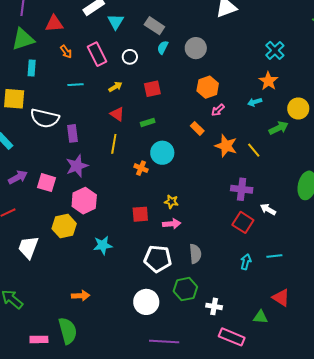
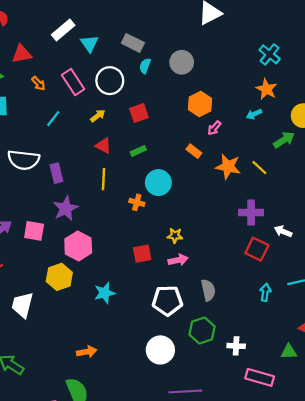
white circle: (130, 57) -> (110, 81), size x1.6
cyan line: (75, 85) -> (53, 119), turned -42

